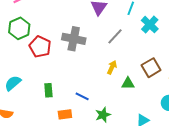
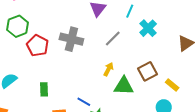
green triangle: (128, 83) -> (124, 86), size x1.5
blue line: (82, 96) -> (84, 102), moved

